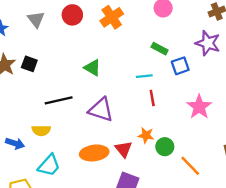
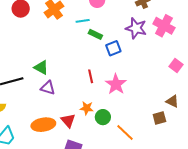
green triangle: (92, 68) -> (41, 67), moved
cyan line: (144, 76) -> (83, 21), moved
pink star: (199, 107) -> (116, 84), moved
purple triangle: (101, 110) -> (48, 88), size x0.7

